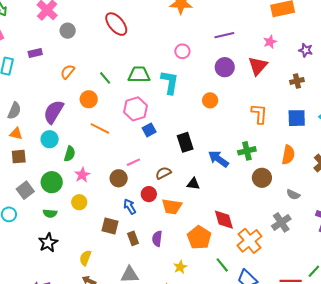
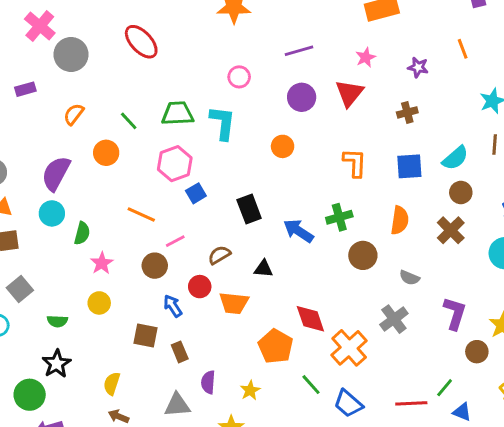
gray circle: (68, 31) -> (71, 54), size x1.5
orange line: (100, 129) -> (141, 214), moved
green circle: (52, 182) -> (30, 395), moved
purple semicircle: (157, 239) -> (208, 382), moved

